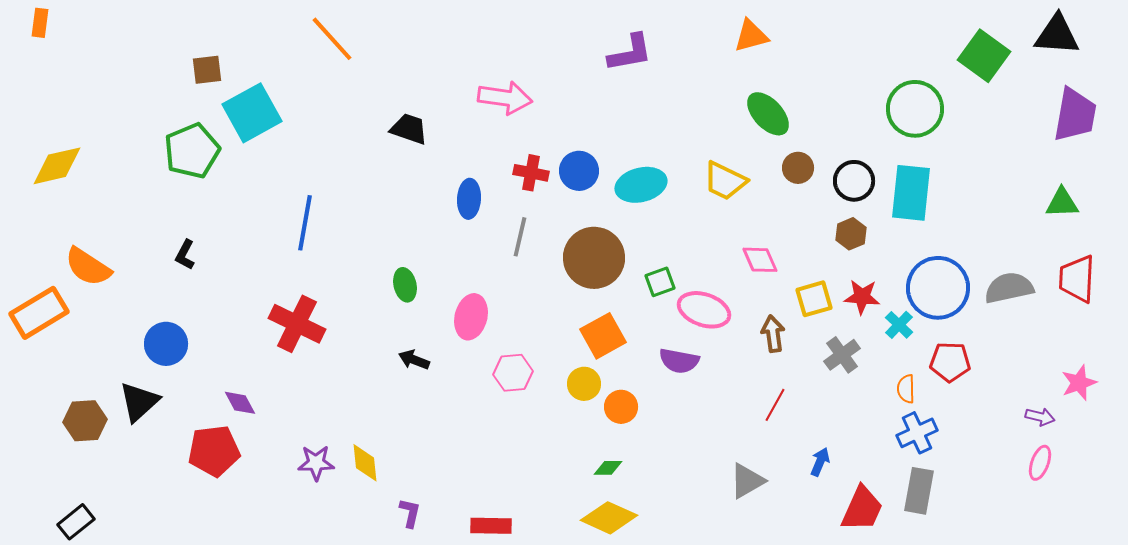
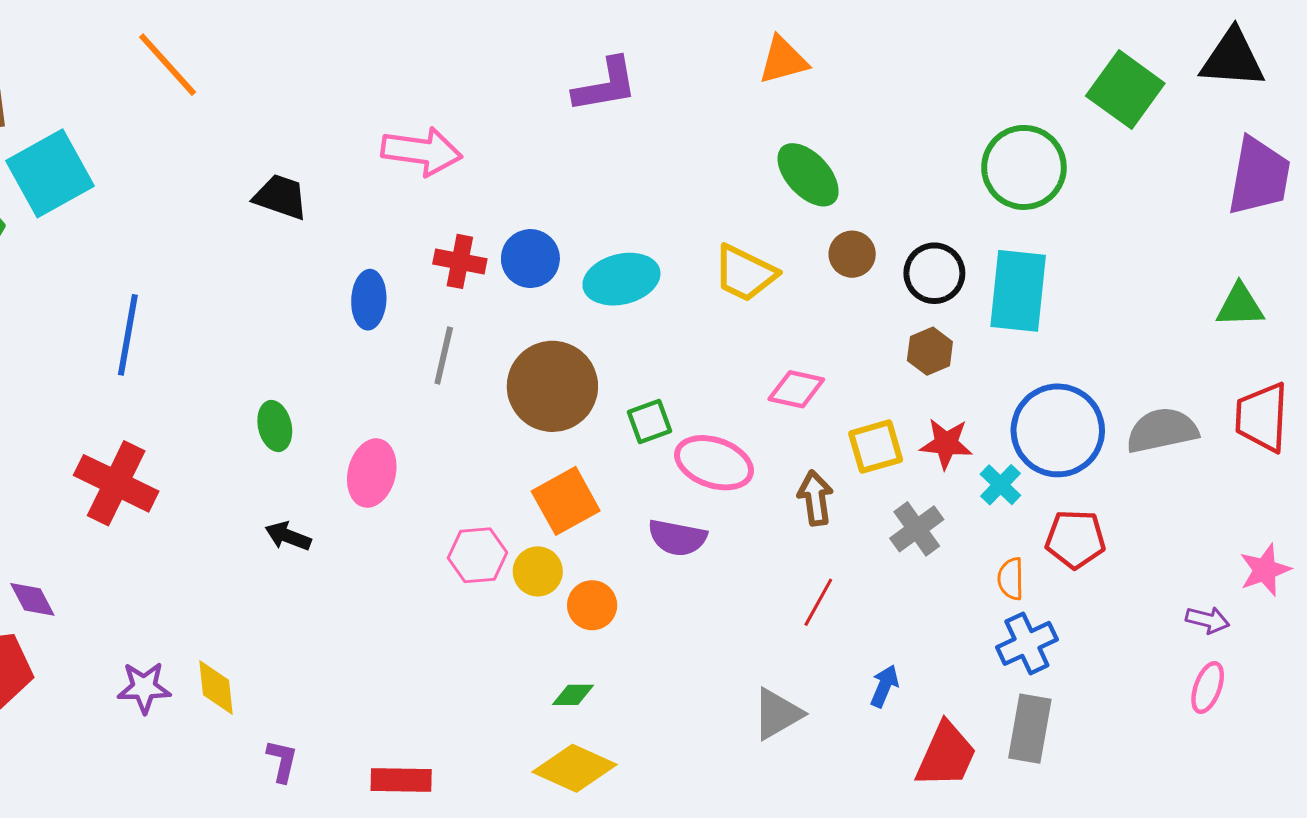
pink diamond: (760, 260) -> (796, 389), turned -54
pink hexagon: (513, 373) -> (478, 555), moved

